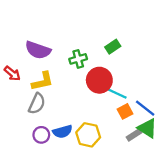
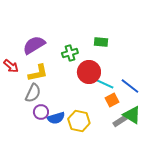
green rectangle: (113, 47) -> (101, 42), turned 40
purple semicircle: (38, 50) -> (34, 45), turned 130
blue line: (145, 108) -> (130, 86), moved
purple circle: (41, 135) -> (41, 112), moved

